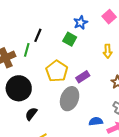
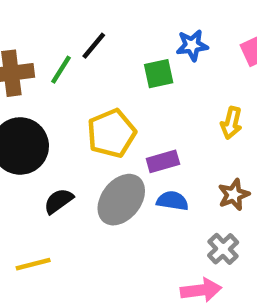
green square: (70, 39) -> (159, 74), turned 32
black semicircle: (31, 114) -> (59, 201), moved
blue semicircle: (96, 121) -> (172, 201), moved

